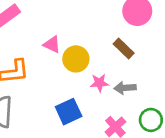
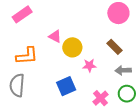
brown rectangle: (124, 48) -> (114, 47), moved
gray arrow: (125, 88) -> (123, 70), moved

